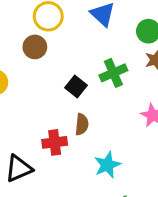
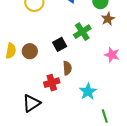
brown circle: (35, 47) -> (30, 51), moved
black square: (76, 86) -> (60, 44), turned 32

